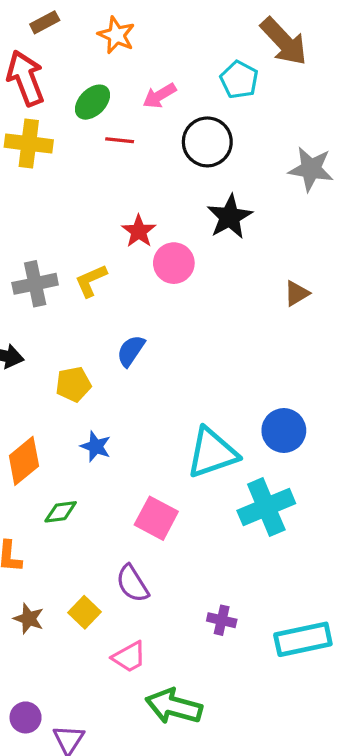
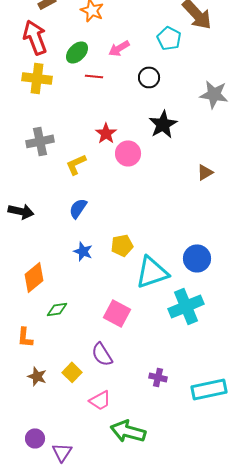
black circle: (207, 142) -> (149, 77), size x0.7
gray cross: (35, 284) -> (40, 141), moved
blue semicircle: (131, 351) -> (78, 208), moved
yellow pentagon: (73, 384) -> (122, 245), moved
blue star: (96, 446) -> (83, 251), moved

